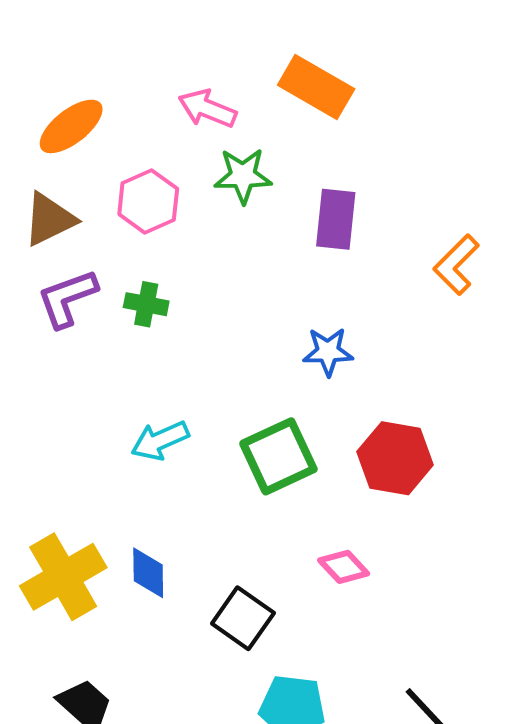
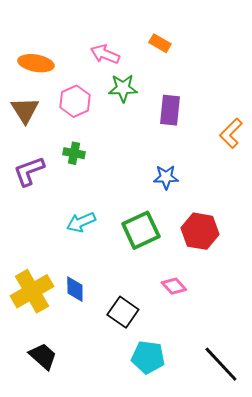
orange rectangle: (316, 87) -> (160, 43), size x0.6
orange ellipse: (71, 126) -> (36, 63), turned 48
brown triangle: (49, 219) -> (25, 110), turned -36
purple L-shape: (67, 298) -> (29, 171), moved

